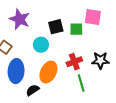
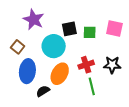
pink square: (93, 17) -> (114, 28), moved
cyan circle: (41, 45) -> (54, 46), size x1.5

